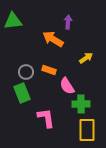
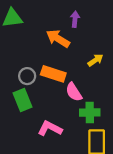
orange rectangle: (49, 70) -> (53, 74), size x1.5
pink L-shape: (46, 118) -> (50, 128), turned -55

